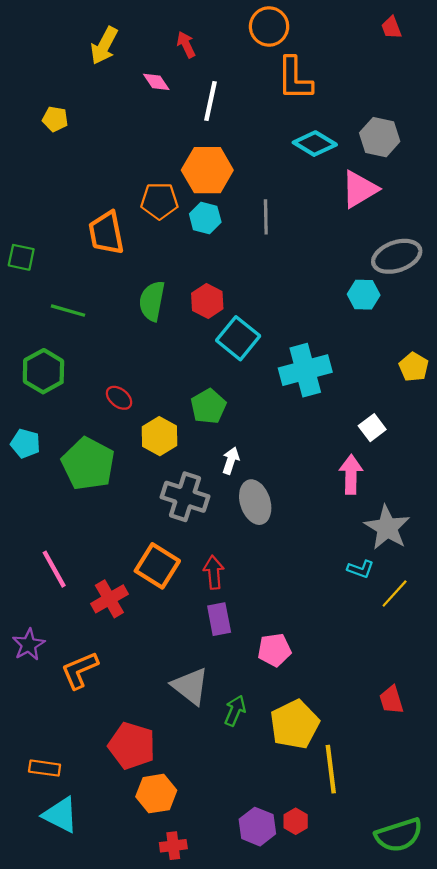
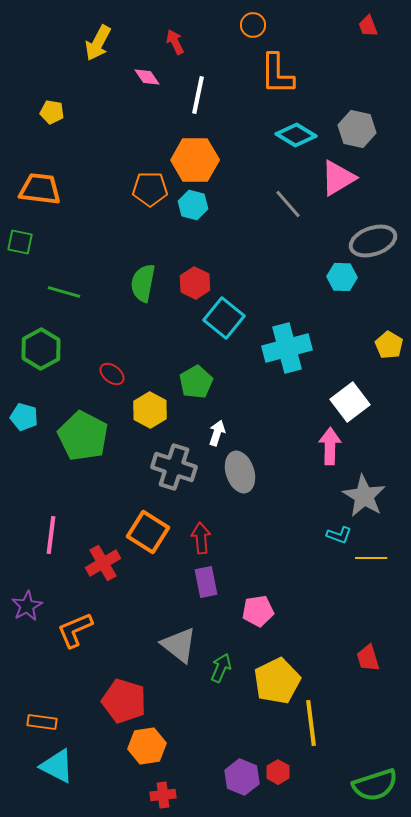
orange circle: (269, 26) -> (253, 25), size x0.7
gray line: (266, 217) -> (288, 204), moved, turned -40
orange trapezoid: (106, 233) -> (40, 189), moved, turned 108
white square: (372, 428) -> (350, 402), size x1.5
pink line: (54, 569) -> (51, 535), turned 36
yellow line: (395, 594) -> (371, 558), turned 48

